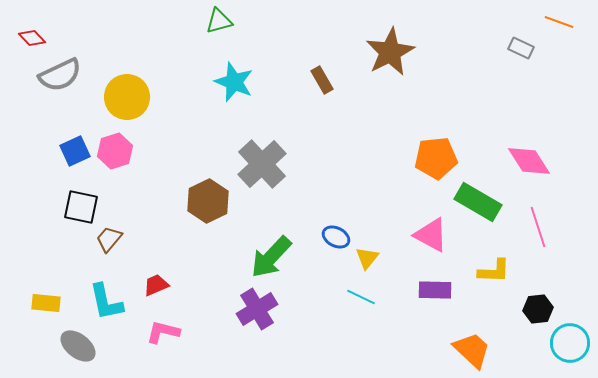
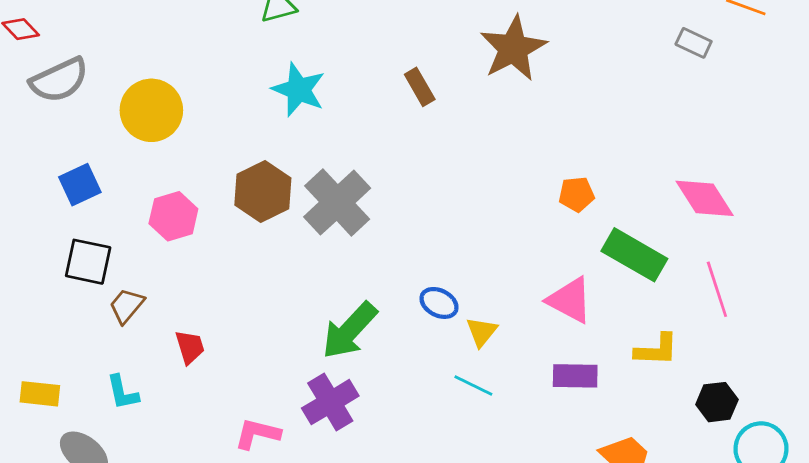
pink hexagon: (115, 151) -> (173, 216), moved
orange pentagon: (436, 158) -> (577, 194), size x0.6
brown hexagon: (208, 201) -> (263, 191), moved
red trapezoid: (156, 285) -> (190, 347), moved, turned 96
cyan L-shape: (106, 302) -> (122, 392), size x0.7
pink L-shape: (163, 332) -> (257, 434), moved

